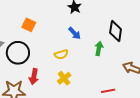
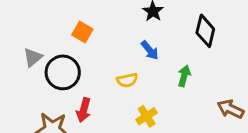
black diamond: (116, 31) -> (205, 31), moved
yellow cross: (64, 78) -> (147, 116), moved

